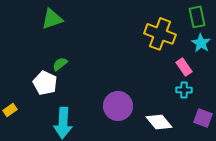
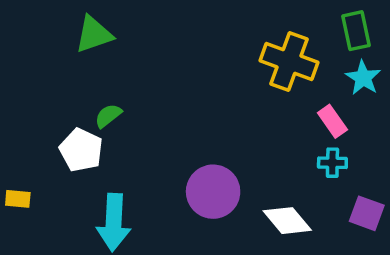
yellow rectangle: (10, 110) -> (18, 199), turned 40

